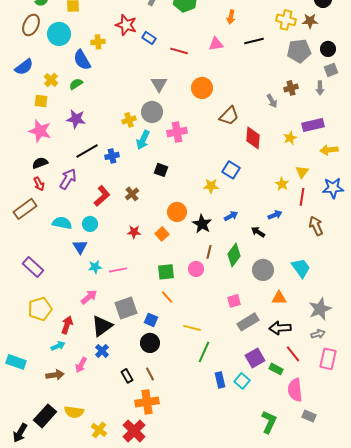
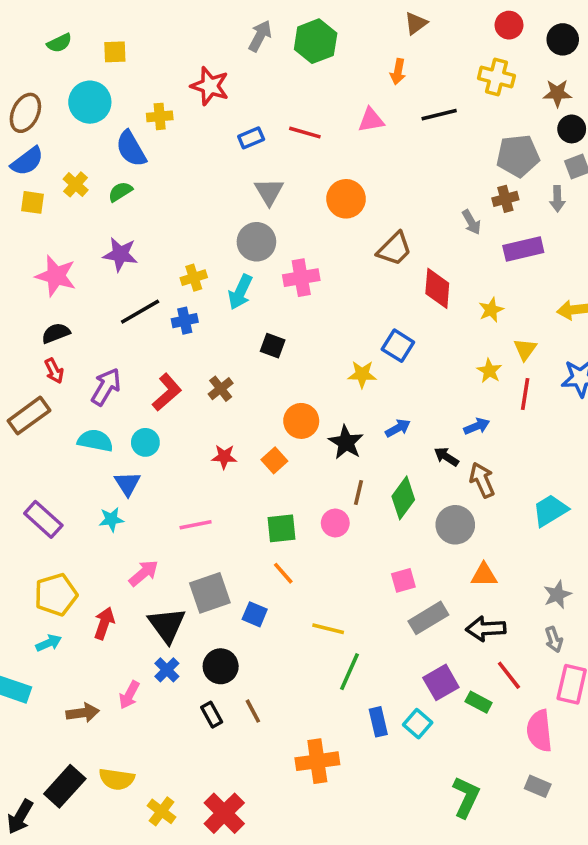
brown star: (310, 21) -> (557, 93), moved
brown ellipse: (31, 25) -> (25, 113), moved
blue rectangle: (149, 38) -> (251, 138), moved, turned -56
gray pentagon: (299, 51) -> (518, 156), moved
yellow square: (41, 101) -> (33, 202), moved
yellow cross: (129, 120) -> (194, 278), moved
purple rectangle: (313, 125) -> (523, 249), moved
yellow star: (290, 138) -> (491, 310), moved
purple arrow: (68, 179) -> (106, 387), moved
brown arrow: (316, 226) -> (482, 480), moved
cyan star: (95, 267) -> (111, 519), moved
cyan trapezoid: (301, 268) -> (550, 510), moved, turned -85
gray star: (320, 309) -> (557, 595), size x0.7
black triangle: (102, 326) -> (167, 625), turned -30
gray arrow: (318, 334) -> (554, 639), turned 88
black circle: (150, 343) -> (221, 666), moved
cyan arrow: (58, 346) -> (49, 643), moved
pink semicircle: (295, 390) -> (539, 731), moved
orange cross: (147, 402) -> (317, 761), moved

